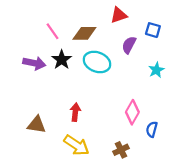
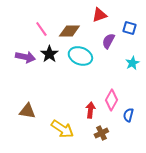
red arrow: (75, 112) -> (90, 110), moved

